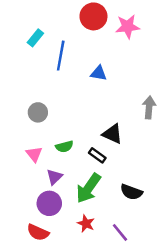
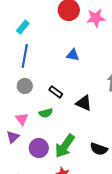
blue line: (61, 56) -> (25, 56), moved
black rectangle: (97, 155) -> (56, 92), moved
purple triangle: (54, 177) -> (13, 137), moved
purple circle: (49, 203) -> (39, 148), moved

